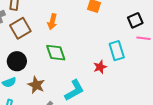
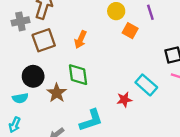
cyan rectangle: (117, 51) -> (146, 85), turned -42
brown star: (36, 85) -> (57, 93), moved

